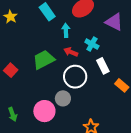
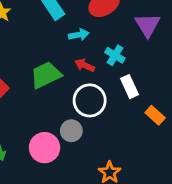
purple triangle: (114, 22) -> (148, 25), turned 30
cyan arrow: (66, 30) -> (79, 35), turned 80

